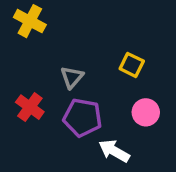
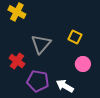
gray triangle: (72, 77) -> (41, 44), size x1.5
purple pentagon: (83, 118) -> (38, 81), moved

